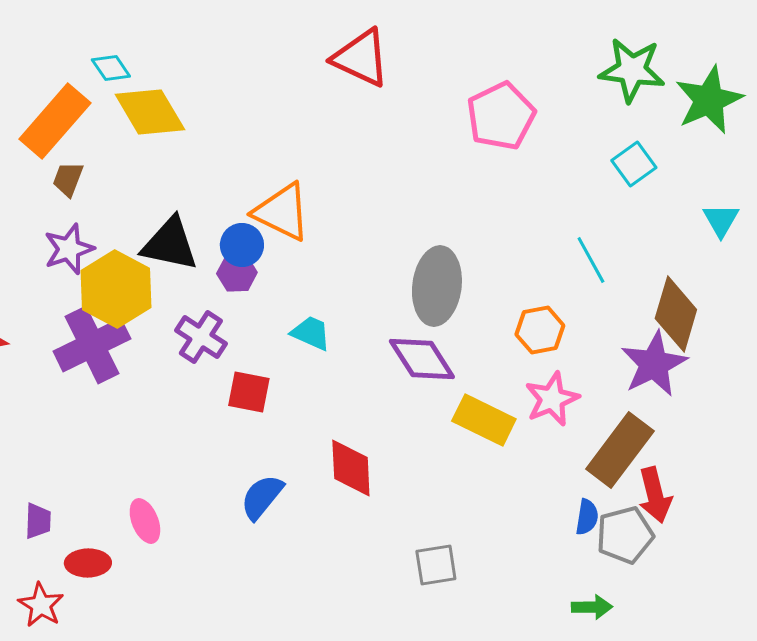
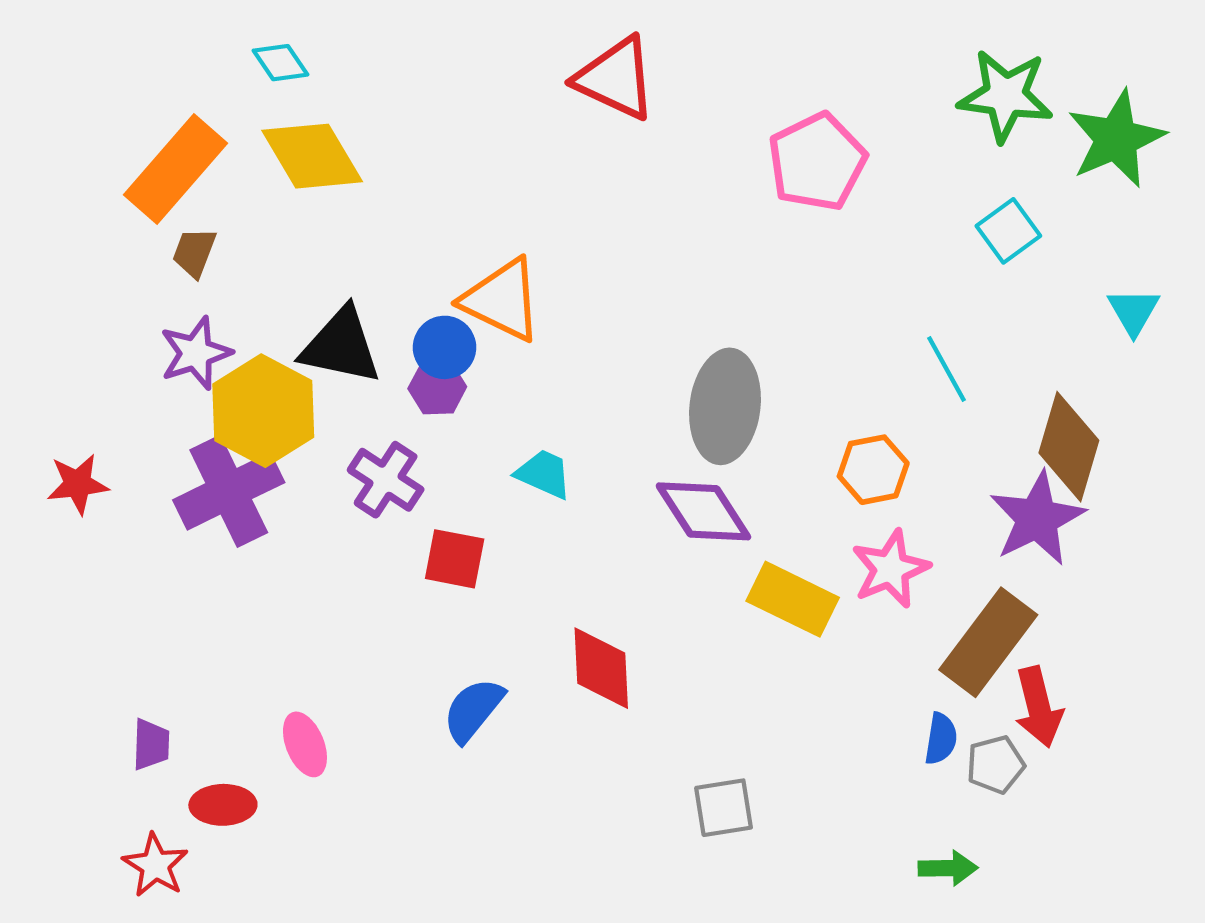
cyan diamond: (111, 68) -> (281, 63), moved
gray pentagon: (625, 535) -> (995, 765), size x0.7

